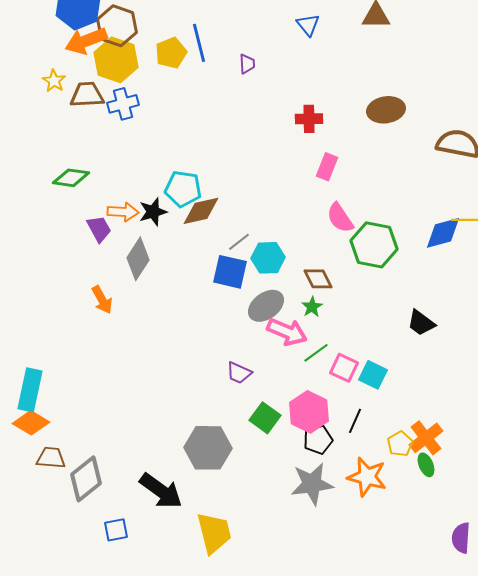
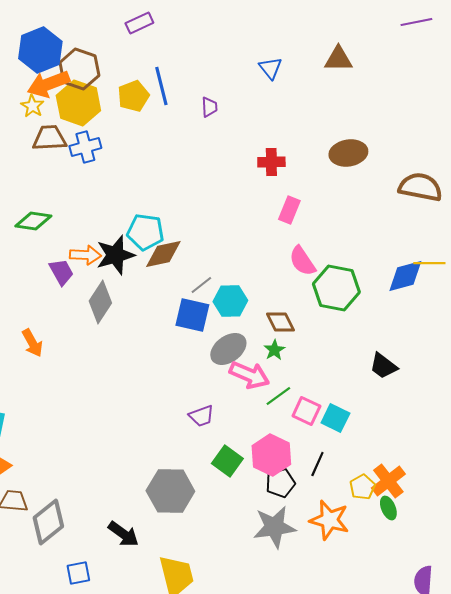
yellow star: (54, 81) -> (32, 106), moved
black star: (153, 212) -> (115, 255), size x1.4
orange arrow: (102, 300) -> (32, 343), moved
purple trapezoid: (239, 373) -> (201, 416), turned -44
black arrow: (161, 491) -> (123, 534), size x0.7

